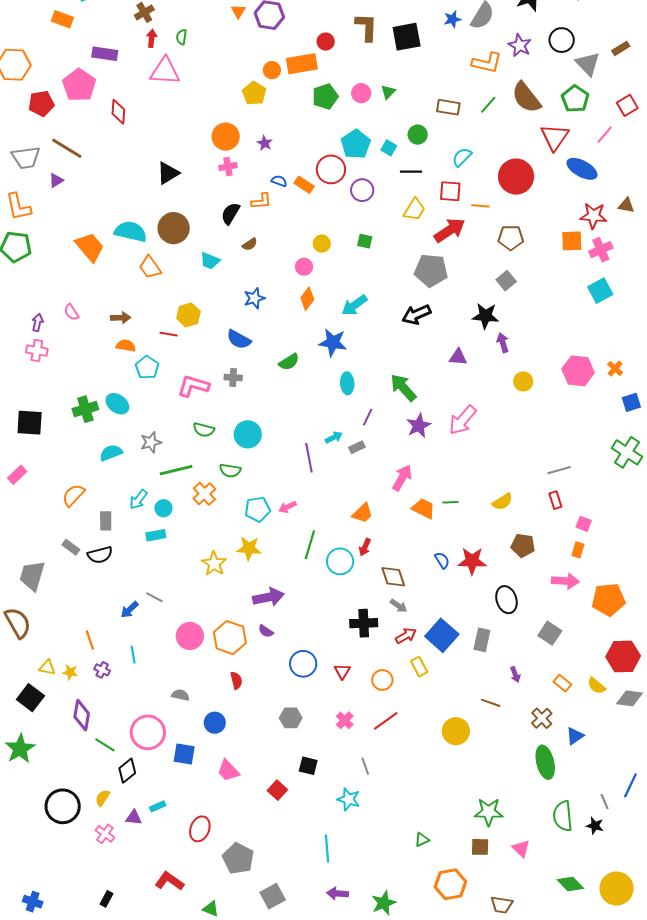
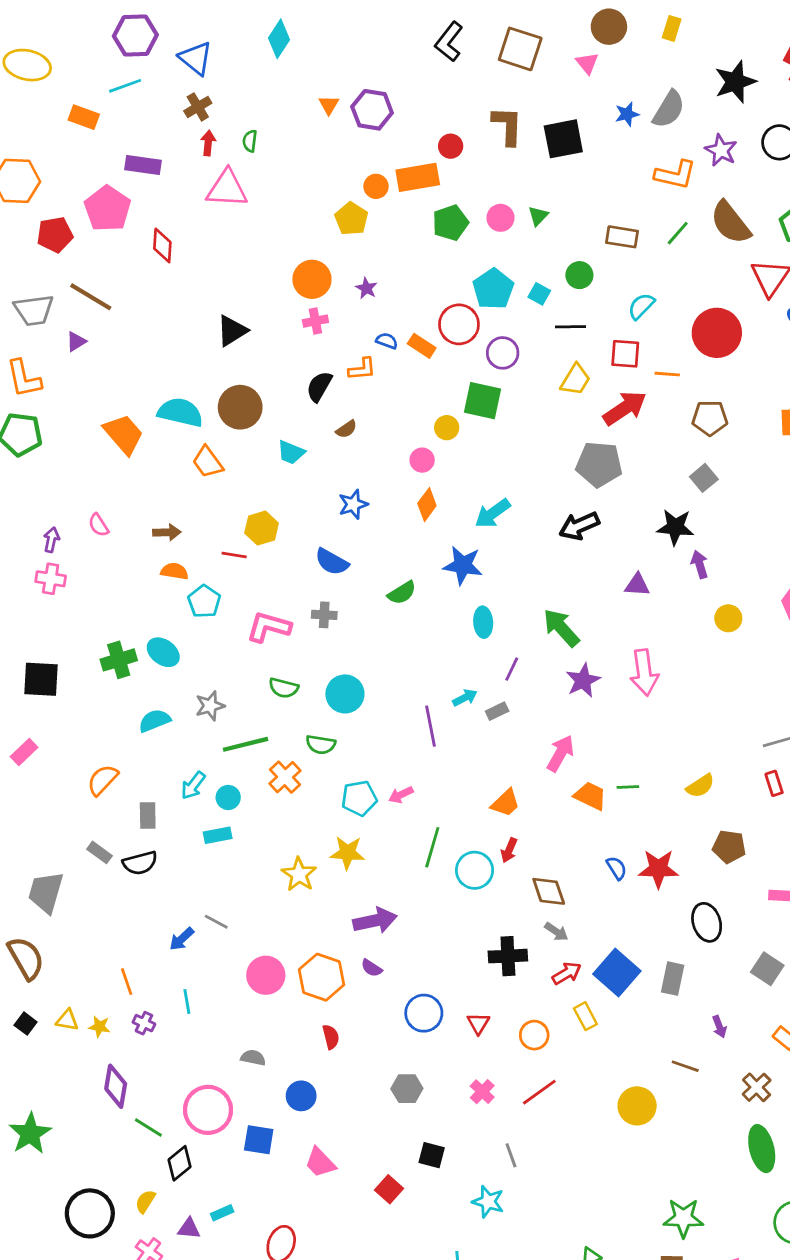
green square: (365, 241) -> (482, 401), moved, size x1.8
pink arrow: (463, 420) -> (644, 673), turned -48
black square: (30, 698) -> (26, 1024), moved, size x0.6

